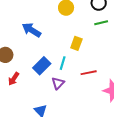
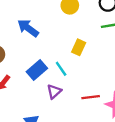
cyan line: (63, 63) -> (61, 69), turned -56
red line: (89, 73) -> (91, 97), moved

